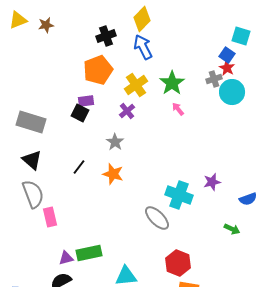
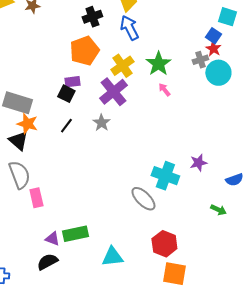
purple cross: (127, 111) -> (113, 92), size x1.8
black line: (79, 167) -> (66, 126), moved
orange star: (113, 174) -> (27, 124), moved
purple triangle: (66, 258) -> (52, 239), turned 35

